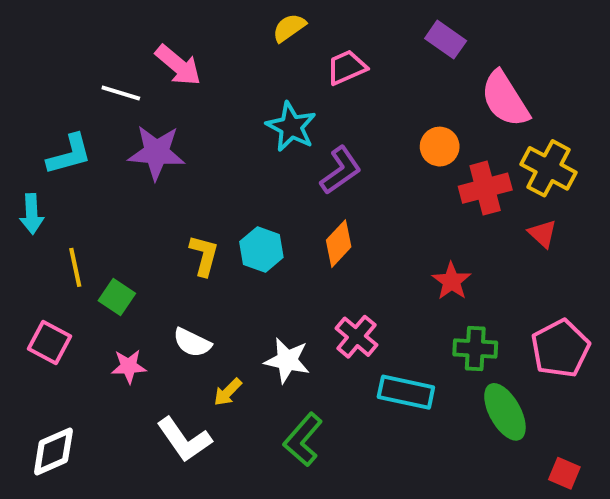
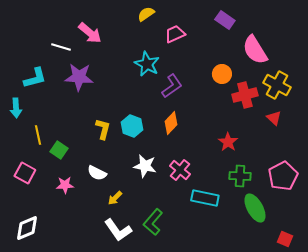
white star: (287, 360) -> (145, 166), moved
white L-shape: (184, 440) -> (118, 230), moved

